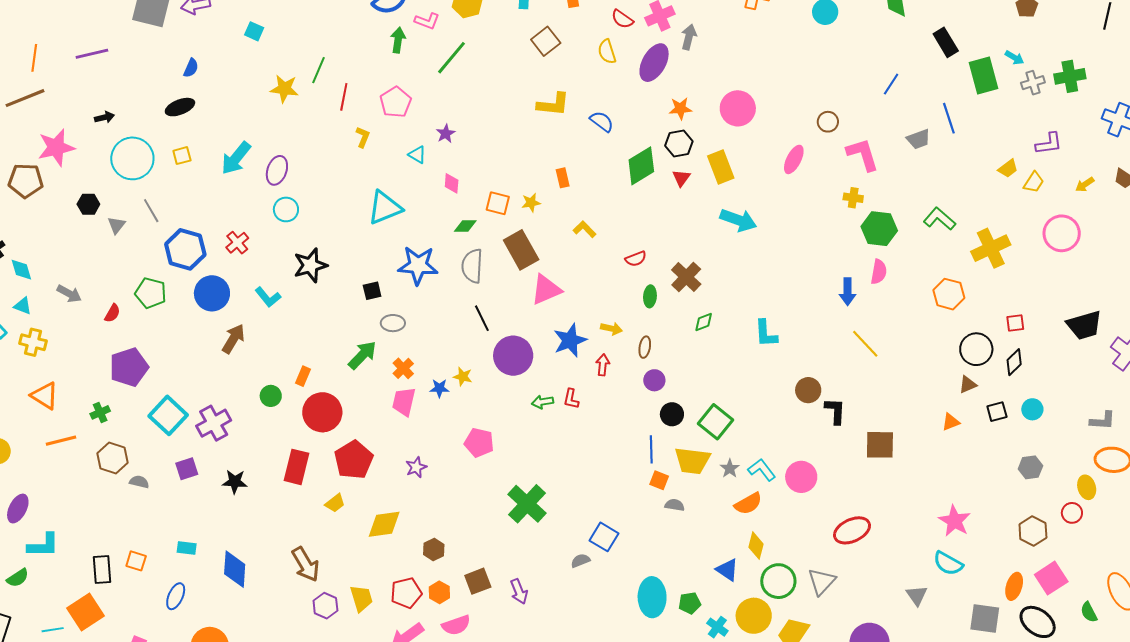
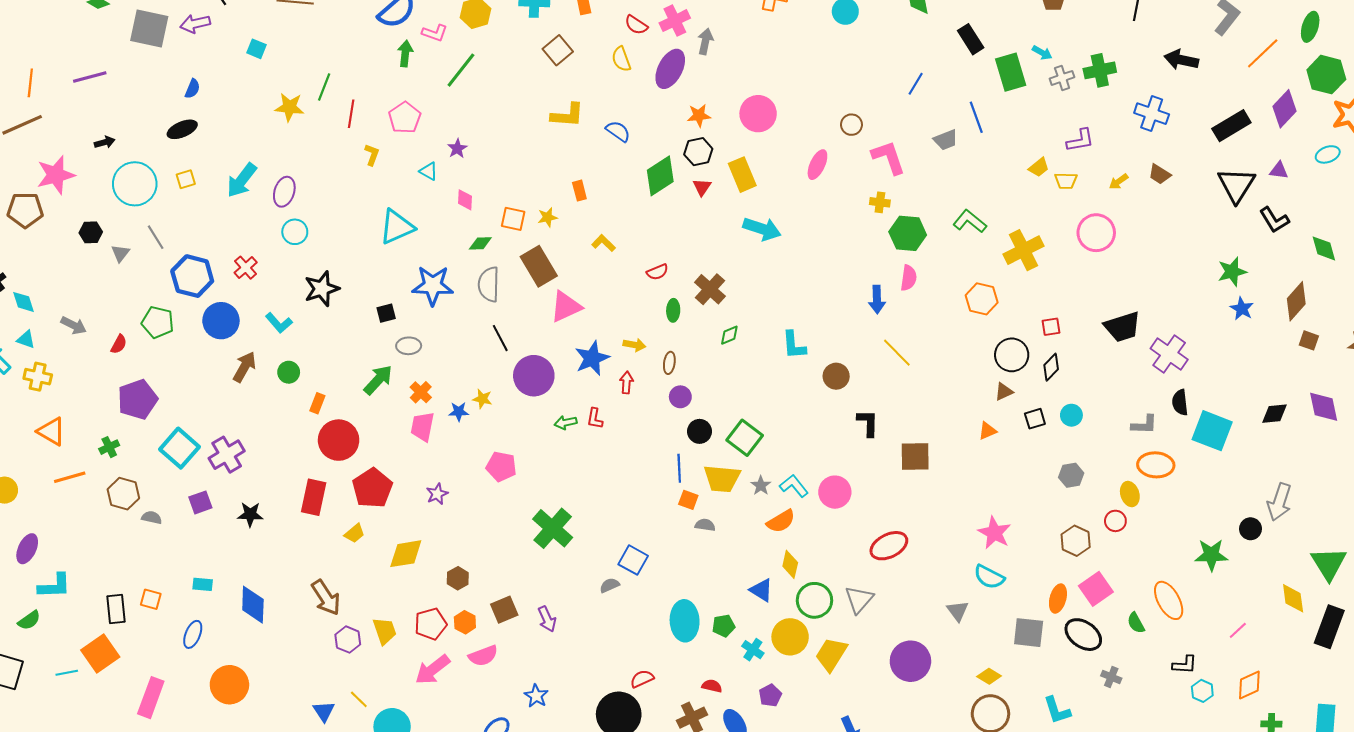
yellow trapezoid: (1034, 182) -> (1066, 181), turned 60
brown circle: (808, 390) -> (836, 376), moved
green circle: (271, 396) -> (289, 372), moved

